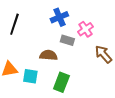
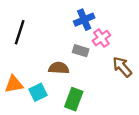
blue cross: (59, 17) -> (84, 20), moved
cyan square: (30, 76) -> (38, 92), turned -35

